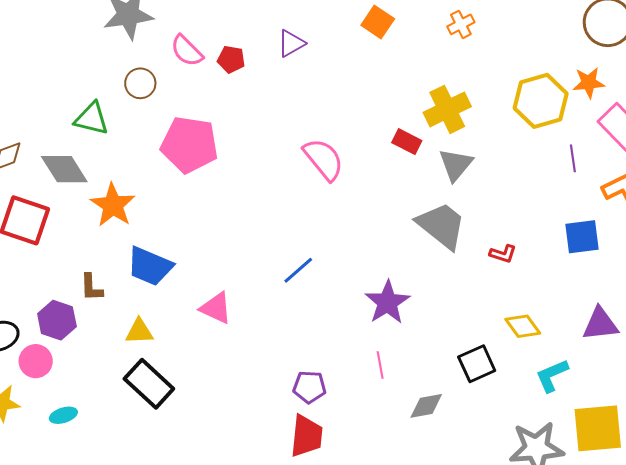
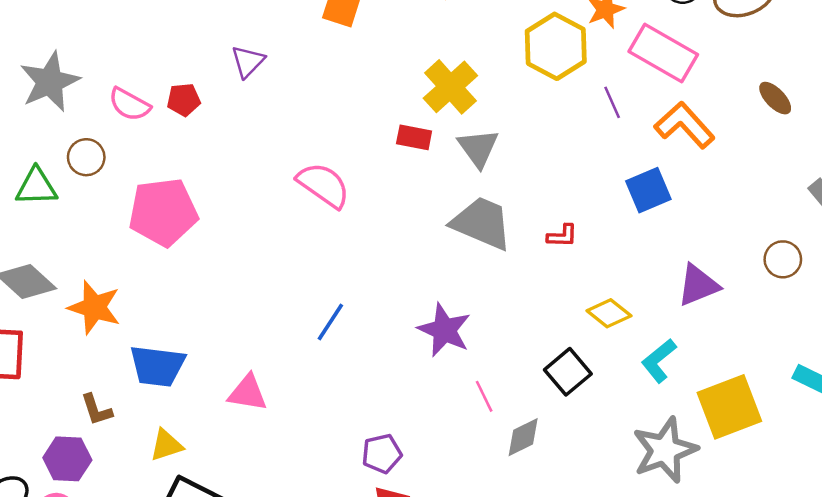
green triangle: (91, 119) -> (36, 187), moved
pink line: (380, 365) -> (484, 396), moved

